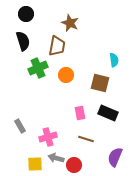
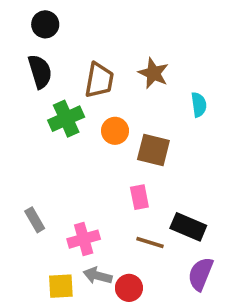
brown star: (70, 23) -> (153, 73), moved
brown square: (100, 83) -> (153, 150), moved
black rectangle: (108, 113) -> (188, 227), moved

